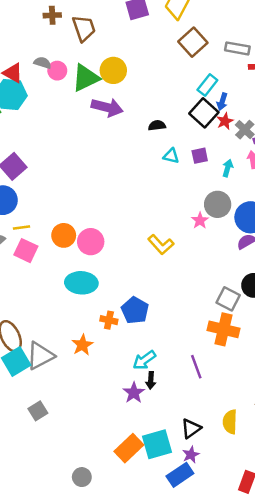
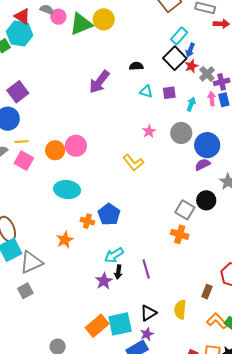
purple arrow: (107, 107) -> (99, 82), moved, turned 110
pink star: (200, 220) -> (149, 131), moved
pink circle: (91, 242) -> (76, 146), moved
orange cross: (224, 329) -> (180, 234), size x0.7
gray triangle: (40, 356) -> (31, 262), moved
purple line: (196, 367) -> (146, 269), moved

